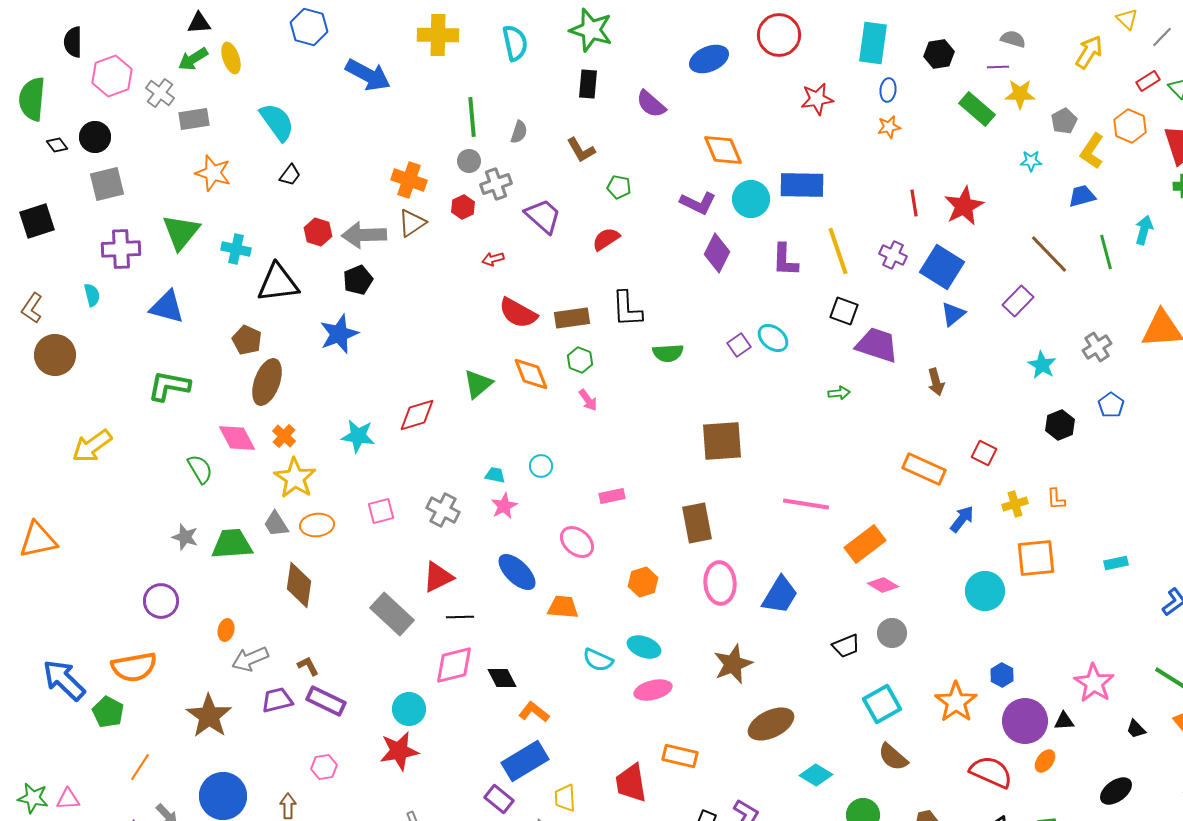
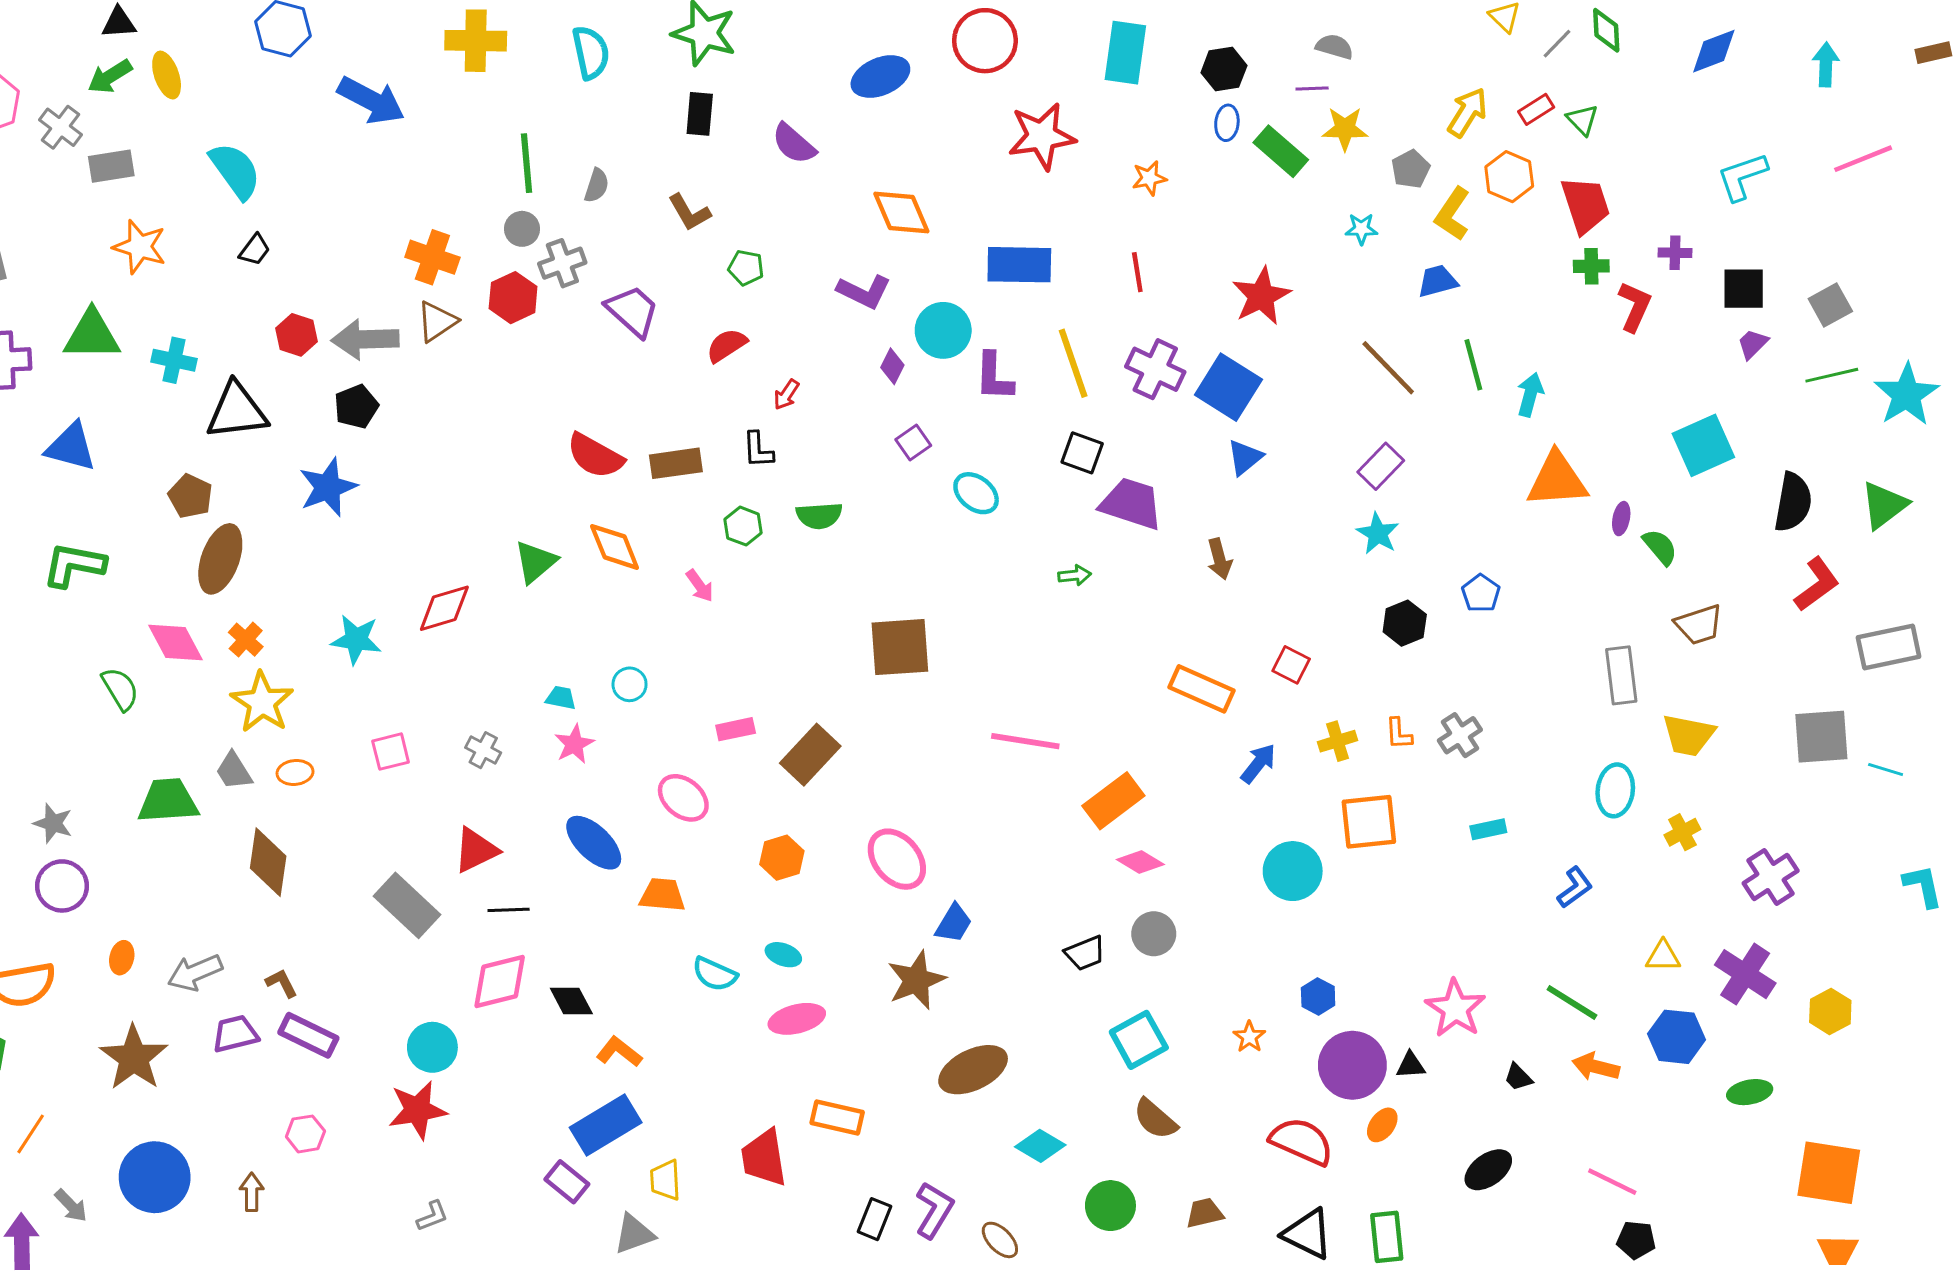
yellow arrow: (1089, 52) -> (1467, 112), moved
blue ellipse: (888, 90) -> (1227, 123), moved
red star: (817, 99) -> (1042, 136), size x1.4
cyan circle: (751, 199) -> (943, 330), moved
red line: (914, 203) -> (1137, 272), moved
red hexagon: (463, 207) -> (513, 298), size x1.4
cyan arrow: (1144, 230) -> (1530, 395), moved
green triangle: (181, 232) -> (92, 335), turned 51
purple diamond: (717, 253) -> (892, 366), size x0.6
purple cross: (893, 255) -> (1155, 369), size x1.4
red arrow: (493, 259) -> (786, 395), moved, turned -40
purple rectangle: (1018, 301) -> (1381, 466), moved
black L-shape: (627, 309) -> (758, 450), size x0.7
purple square: (739, 345) -> (913, 442), moved
gray cross: (1097, 347) -> (1460, 735), moved
green hexagon: (580, 360) -> (743, 526), moved
gray cross: (443, 510) -> (483, 750), size x0.7
brown rectangle: (697, 523) -> (810, 755), moved, turned 54
orange ellipse: (317, 525) -> (295, 772), size x0.7
gray star: (185, 537) -> (53, 823), moved
pink ellipse: (720, 583) -> (897, 859), turned -36
blue trapezoid: (780, 595) -> (954, 923), moved, size x0.7
orange ellipse: (226, 630) -> (122, 958), moved
cyan ellipse: (644, 647) -> (783, 955), size x0.7
orange star: (956, 702) -> (1249, 1037), size x0.5

